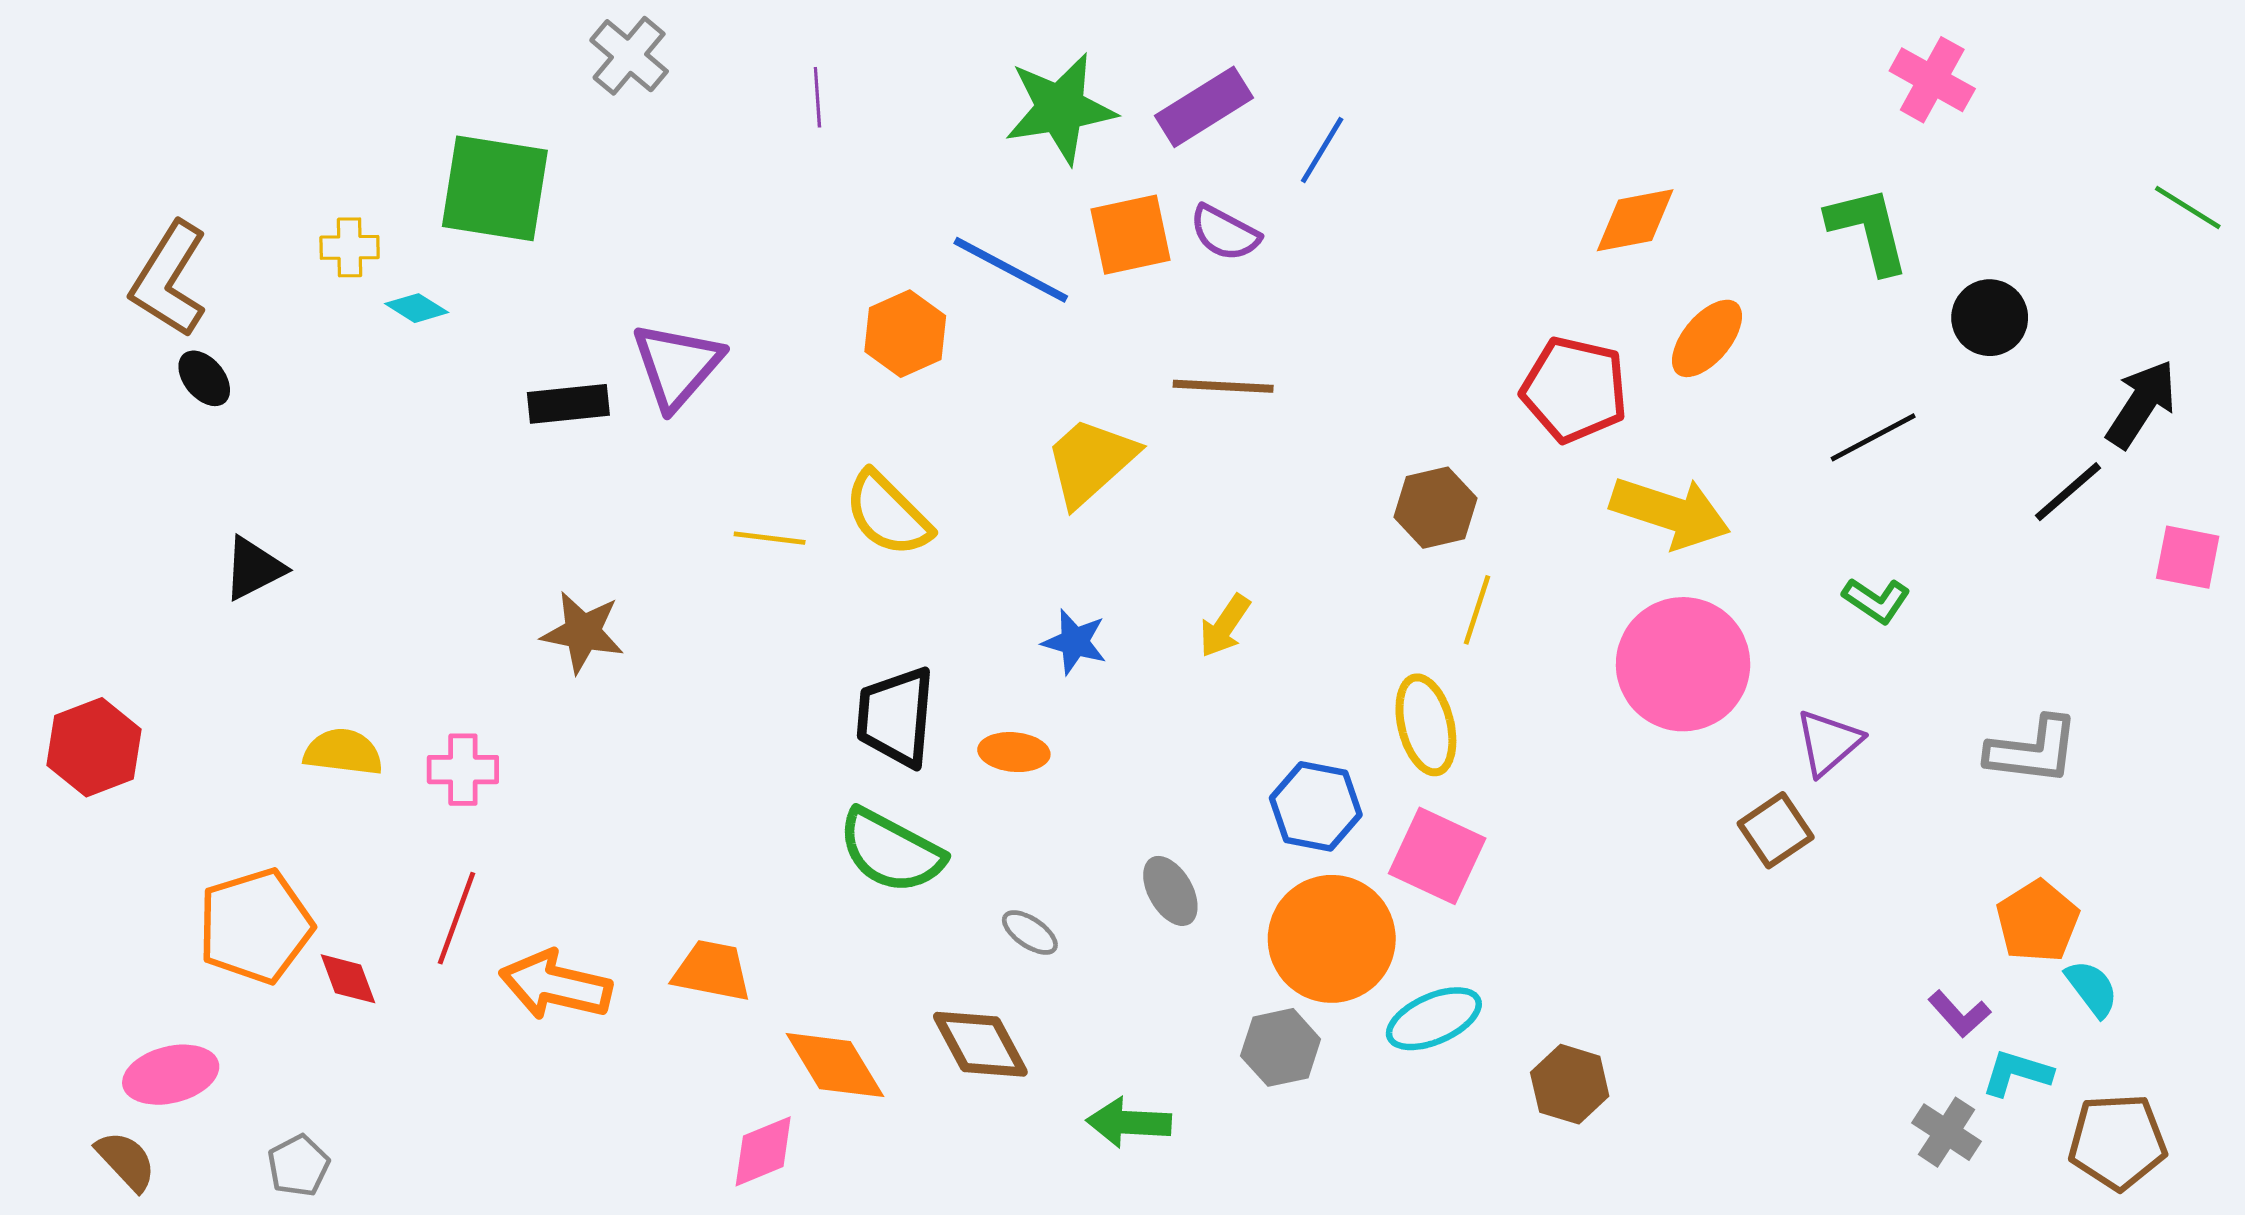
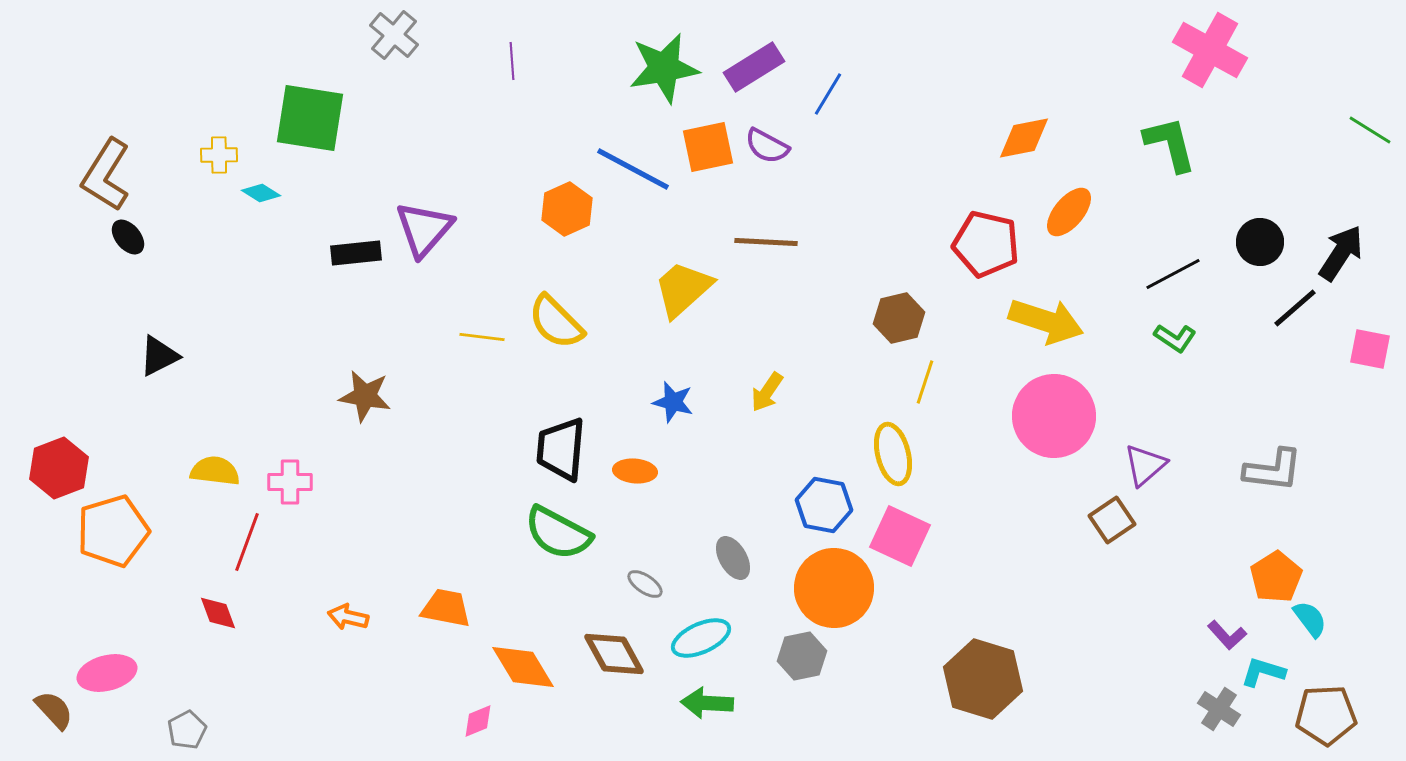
pink cross: (1932, 80) -> (1210, 50), size x1.4
black circle: (1990, 318) -> (1260, 242), moved
green L-shape: (1876, 600) -> (1175, 338), moved
red line: (457, 918) -> (247, 542), moved
orange pentagon: (255, 926) -> (113, 531), moved
orange arrow: (556, 985) -> (348, 617), size x0.6
cyan ellipse: (1434, 1019) -> (701, 638), moved
brown hexagon: (1570, 1084) -> (983, 679), size x1.6
pink diamond: (763, 1151) -> (478, 721), size x0.7
brown semicircle: (126, 1161) -> (54, 710), moved

